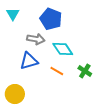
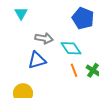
blue pentagon: (51, 19) -> (83, 18), moved
orange line: (57, 71) -> (74, 70), moved, turned 40

